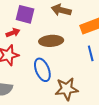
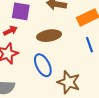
brown star: (67, 89) -> (69, 82), turned 30

